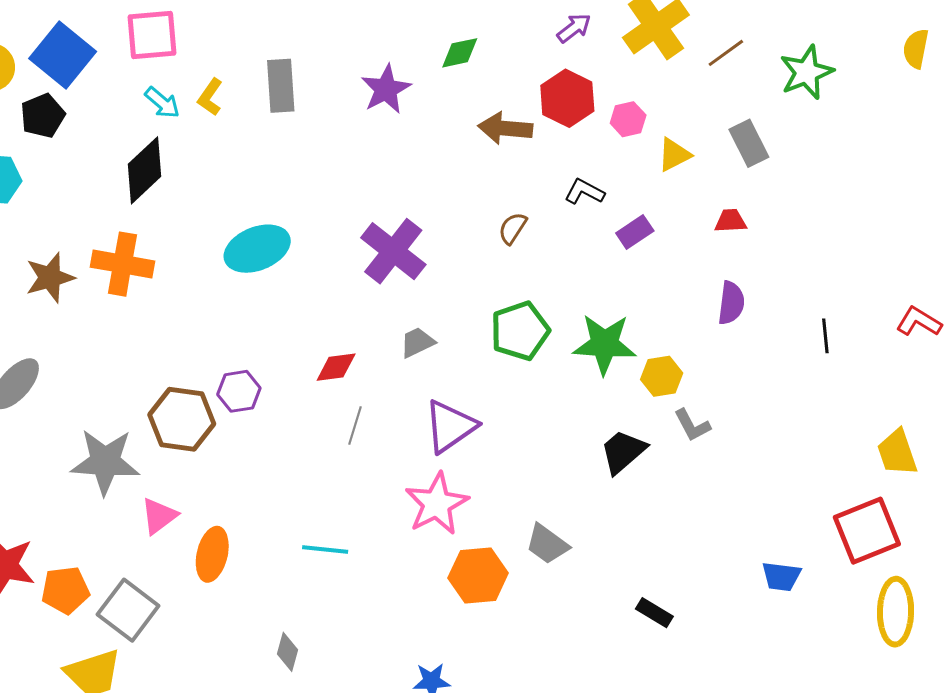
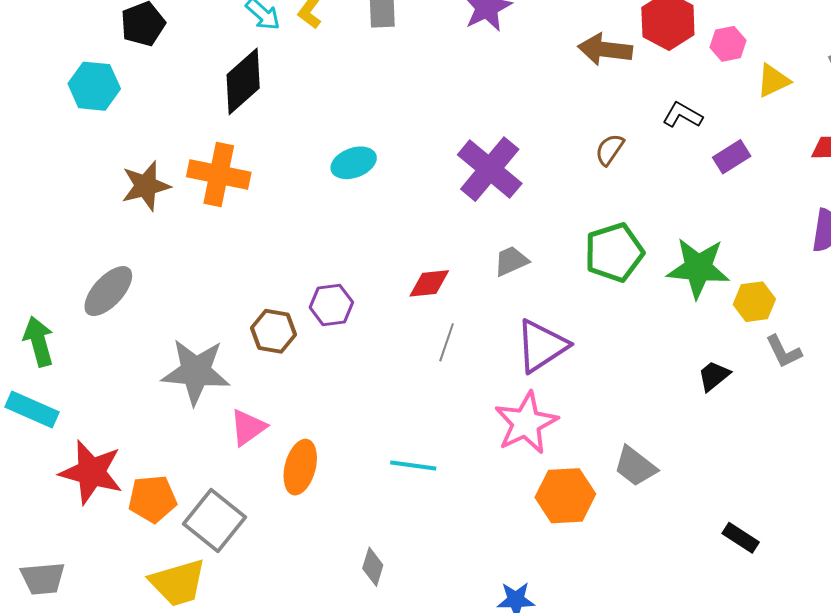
cyan ellipse: (257, 249) -> (354, 163), size x0.7
brown hexagon: (182, 419) -> (274, 331), size x0.7
black trapezoid: (623, 452) -> (714, 376), size x0.7

